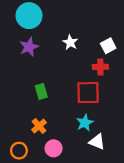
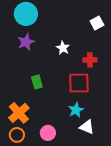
white star: (70, 42) -> (63, 48), moved
white square: (108, 46) -> (97, 23), moved
orange cross: (39, 126) -> (19, 113), moved, size x1.5

